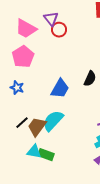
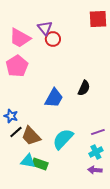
blue star: (17, 88) -> (11, 116), moved
cyan semicircle: (53, 121) -> (63, 139), moved
brown trapezoid: (37, 127) -> (31, 136), turned -80

